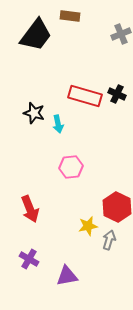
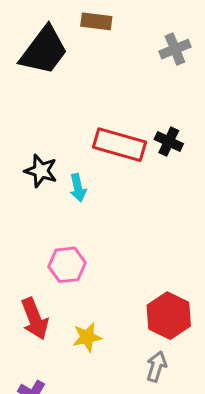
pink hexagon: (71, 167) -> (67, 265), moved
yellow star: (88, 226) -> (87, 337), moved

